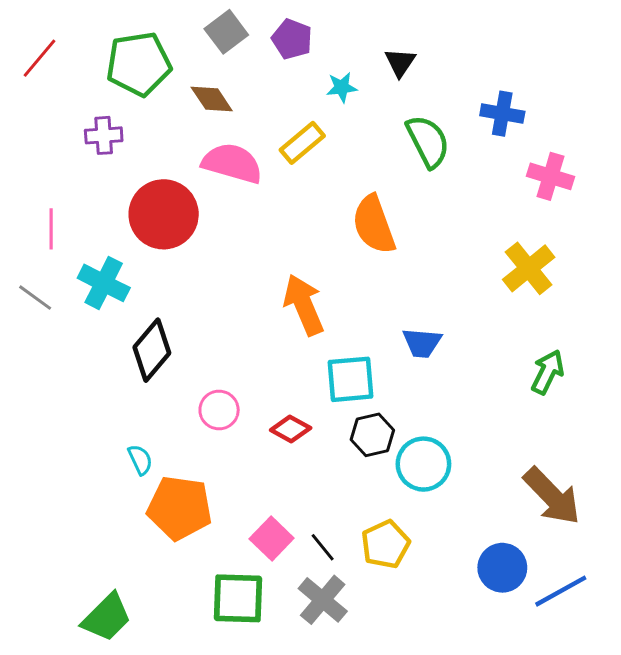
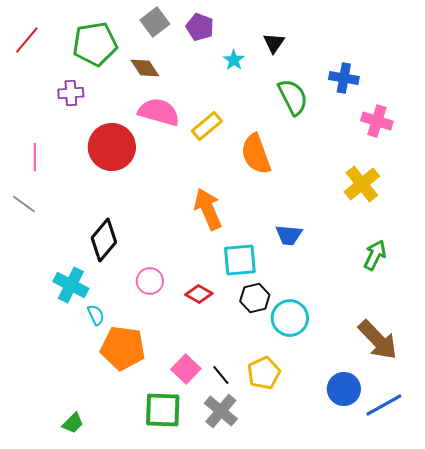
cyan star: (342, 87) -> (234, 60), turned -30
yellow rectangle: (302, 143) -> (207, 126), moved
cyan cross: (104, 283) -> (71, 285), moved
green trapezoid: (107, 617) -> (73, 423), size x0.6

